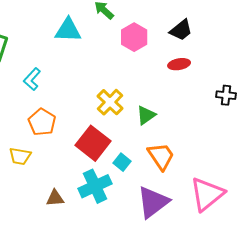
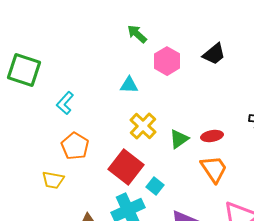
cyan triangle: (68, 30) -> (129, 85), moved, size x0.7
red ellipse: (179, 64) -> (212, 136), moved
orange trapezoid: (161, 156) -> (214, 169), moved

